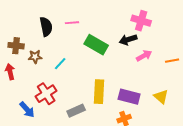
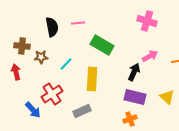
black arrow: (128, 40) -> (134, 72), moved, turned 132
yellow rectangle: (99, 92) -> (92, 79), moved

